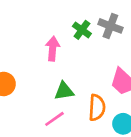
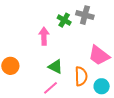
green triangle: (64, 91) -> (55, 67), turned 42

